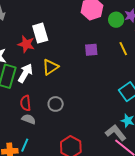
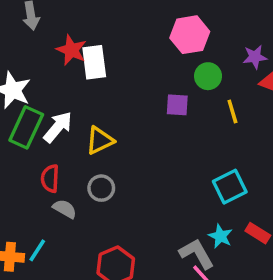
green circle: (116, 20) -> (208, 76), moved
red star: (26, 44) -> (71, 50), moved
yellow triangle: (50, 67) -> (100, 140), moved
gray semicircle: (29, 119) -> (65, 209), moved

